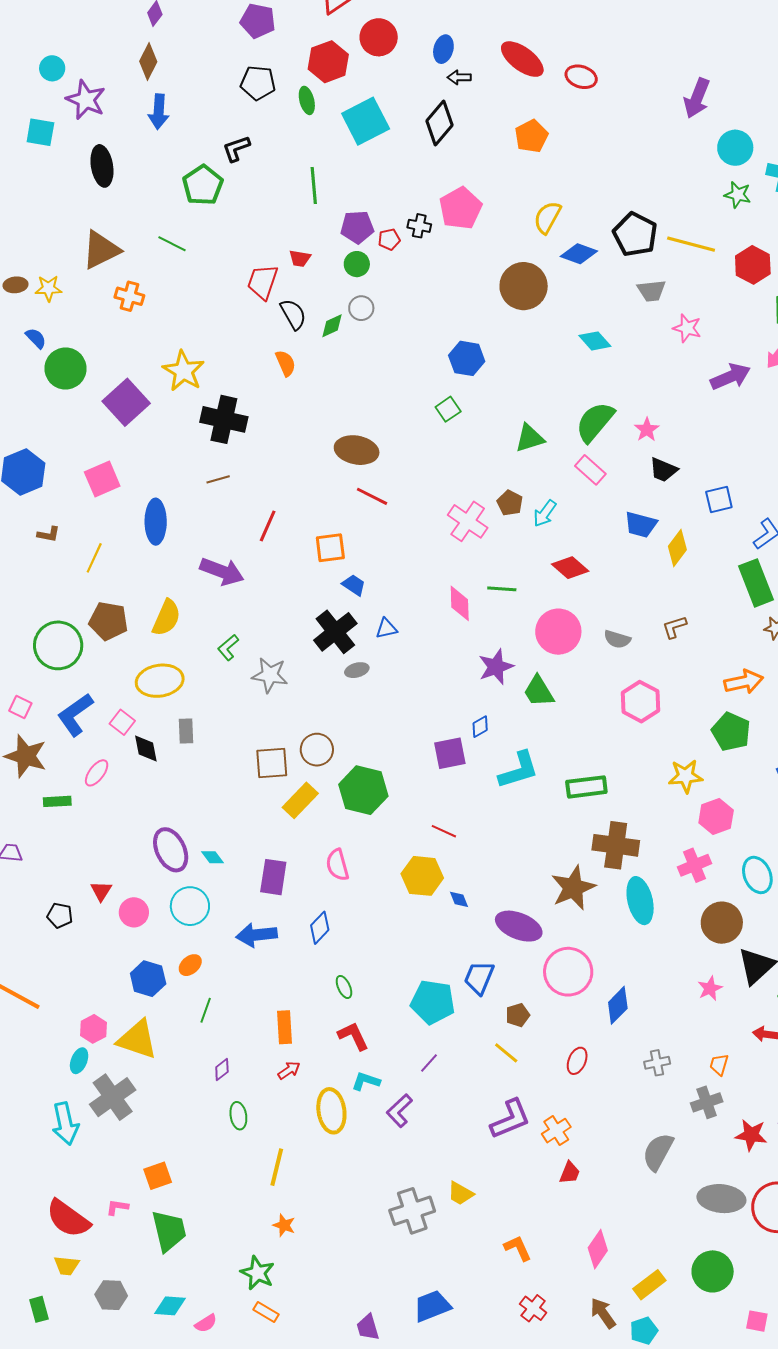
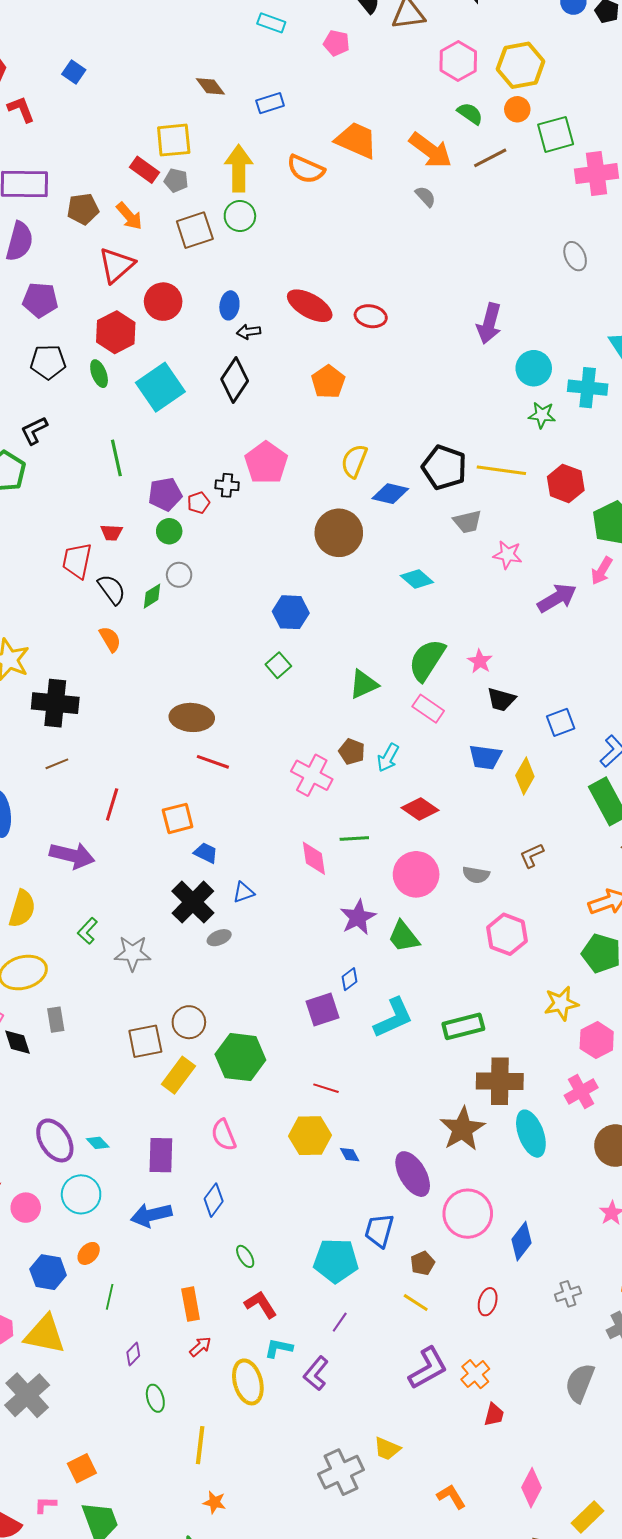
purple ellipse: (519, 926) -> (413, 1174), turned 45

